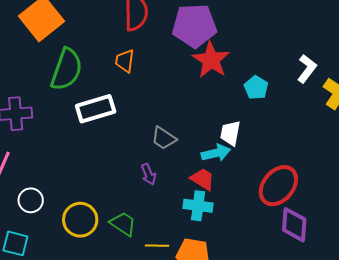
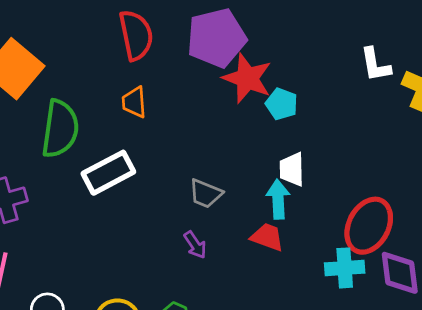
white L-shape: (307, 69) -> (375, 65), turned 144
cyan pentagon: (256, 88) -> (282, 104), moved
cyan arrow: (216, 153) -> (278, 199), turned -68
cyan cross: (198, 206) -> (345, 268), moved

